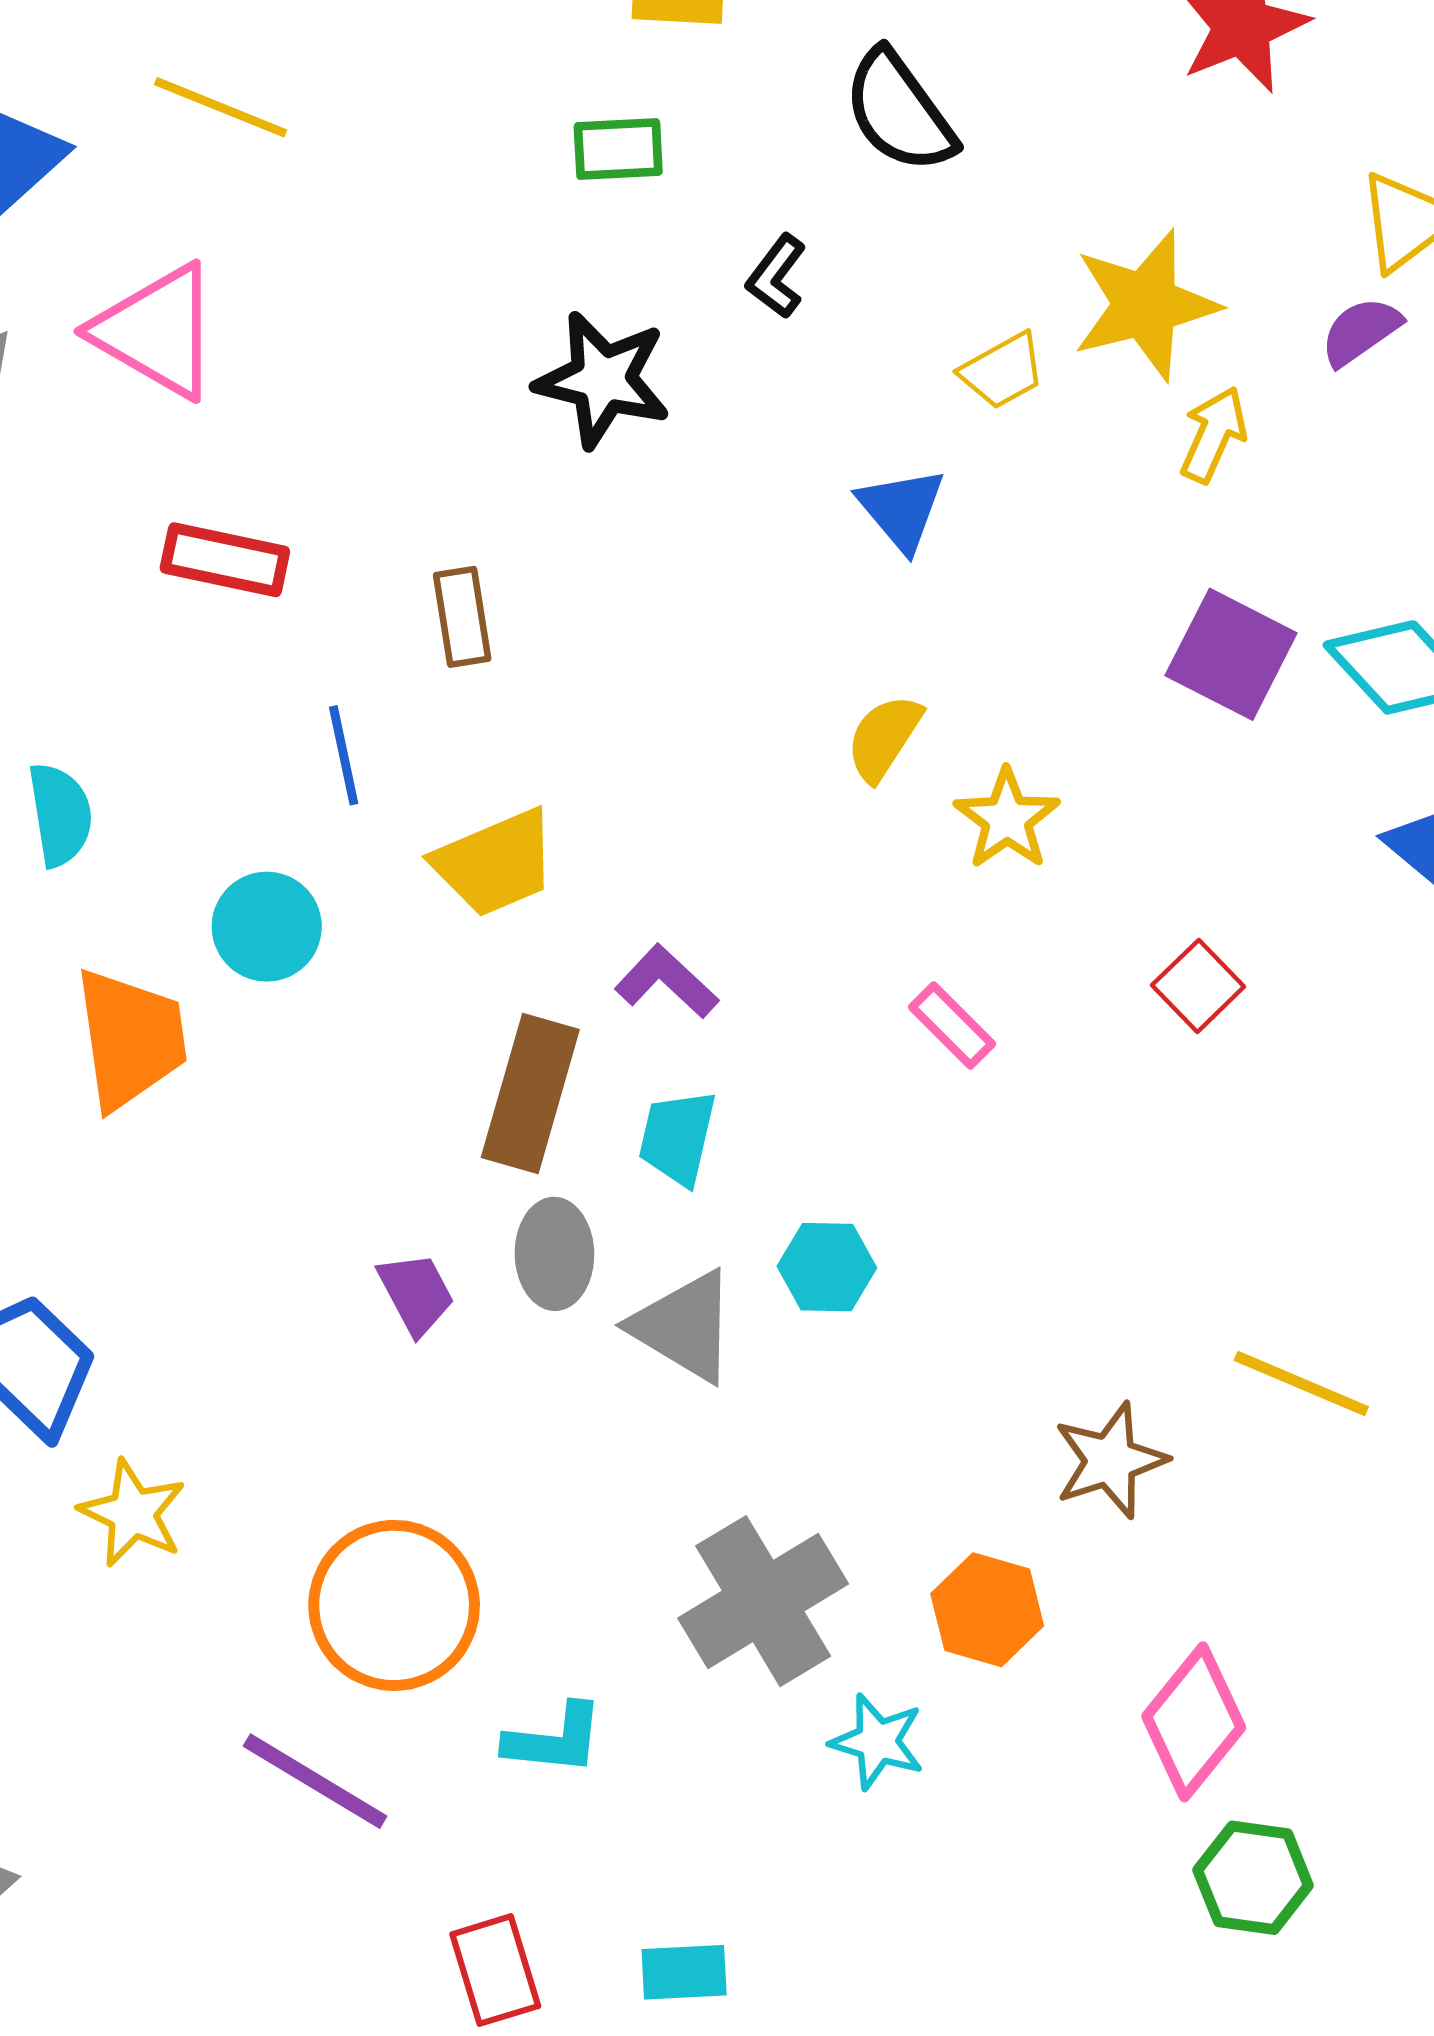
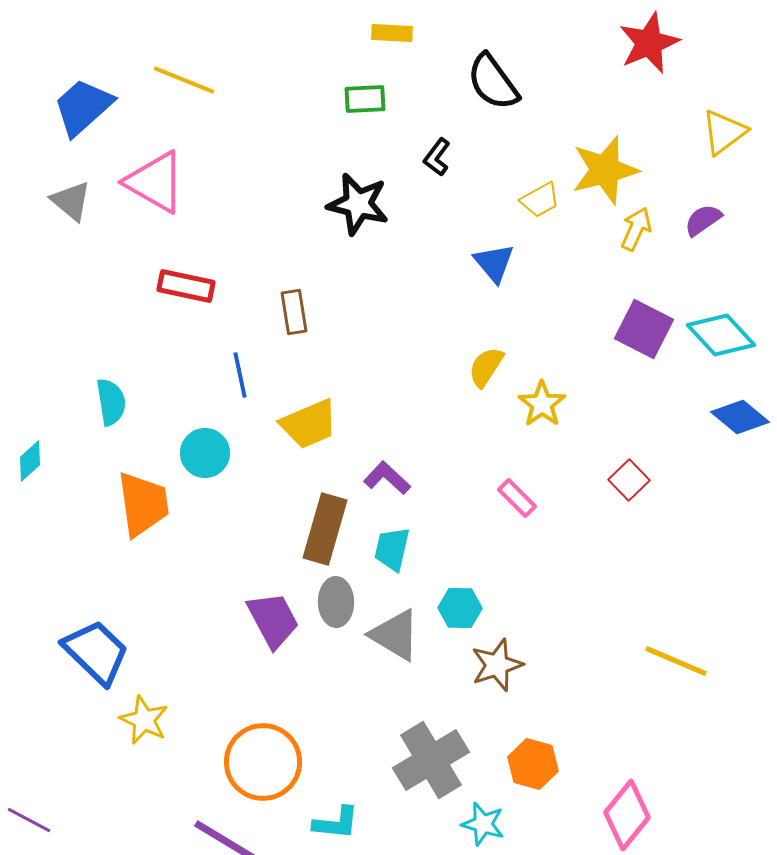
purple semicircle: (1361, 331) -> (703, 220), moved
purple trapezoid: (416, 1293) -> (273, 620), size x1.5
brown star: (1110, 1460) -> (497, 665), moved

